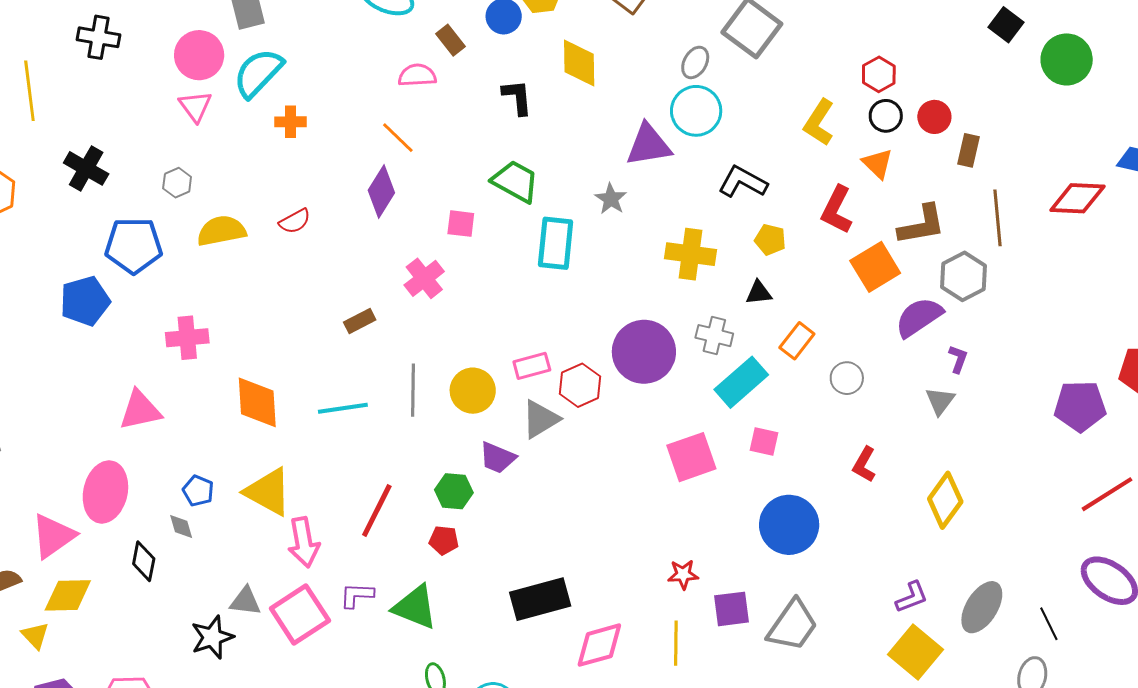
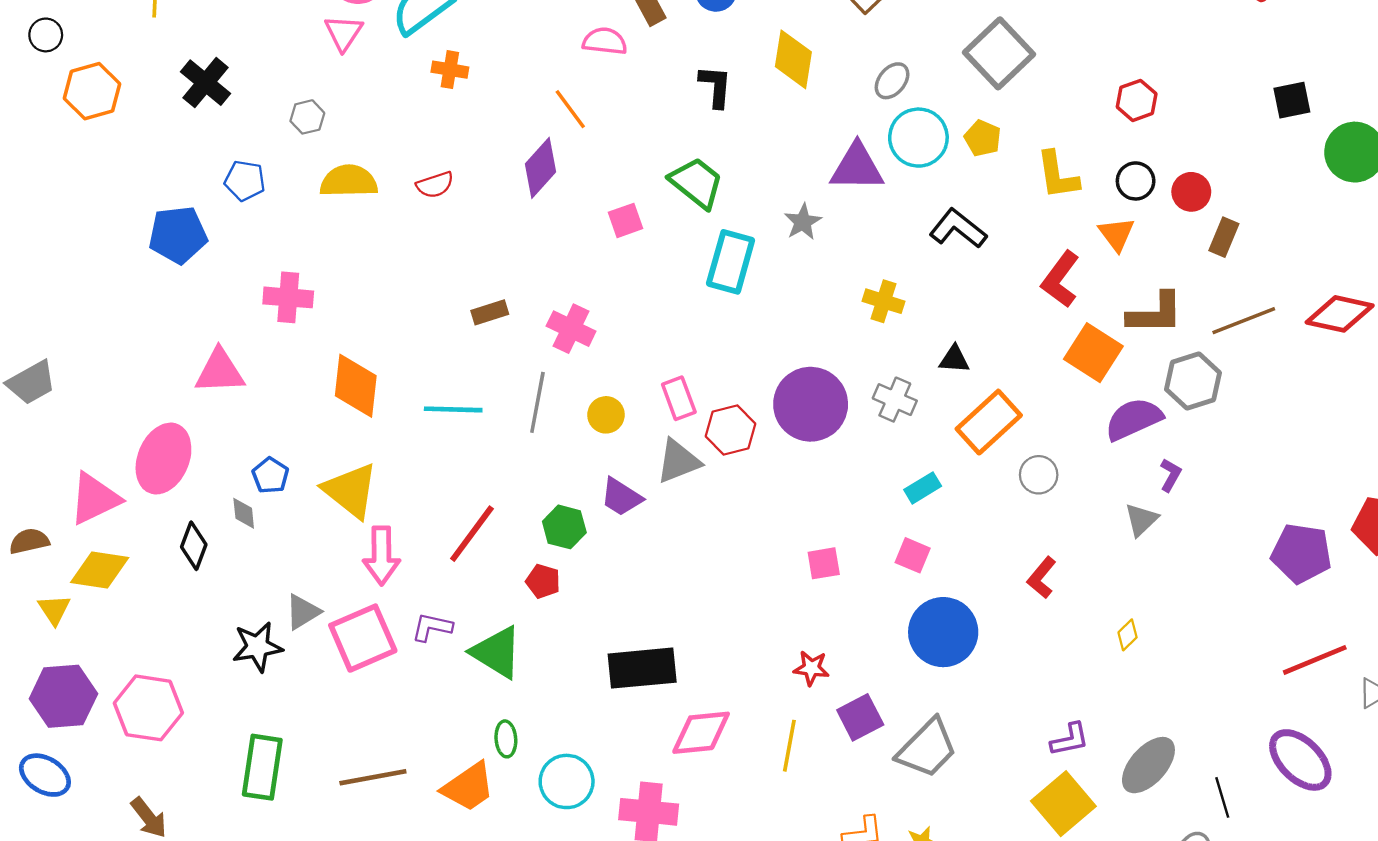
black square: (1006, 25) -> (1292, 100), turned 32
gray ellipse: (695, 62) -> (892, 81), moved
red hexagon: (879, 74) -> (1137, 100), moved
yellow L-shape: (819, 122) -> (1057, 175), turned -51
brown line: (997, 218) -> (1244, 321), turned 64
pink square: (461, 224) -> (625, 220), turned -36
yellow pentagon: (770, 240) -> (983, 138), moved
blue pentagon: (134, 245) -> (245, 181), size x0.6
yellow cross: (690, 254) -> (884, 301), size x0.7
orange square: (875, 267) -> (1093, 353), turned -36
pink cross: (424, 278) -> (571, 329), moved, turned -36
orange rectangle: (797, 341) -> (989, 422), size x1.5
pink rectangle: (532, 366) -> (679, 398), turned 75
cyan rectangle: (741, 382) -> (923, 488), moved, size x0.6
yellow circle: (473, 391) -> (606, 415), size x0.7
pink square: (764, 442) -> (913, 555), moved
pink square: (691, 457) -> (824, 563), moved, size x0.6
yellow diamond: (945, 500) -> (1128, 635), size x0.5
gray triangle: (245, 601) -> (303, 612), turned -48
purple square: (732, 609) -> (860, 717), turned -30

